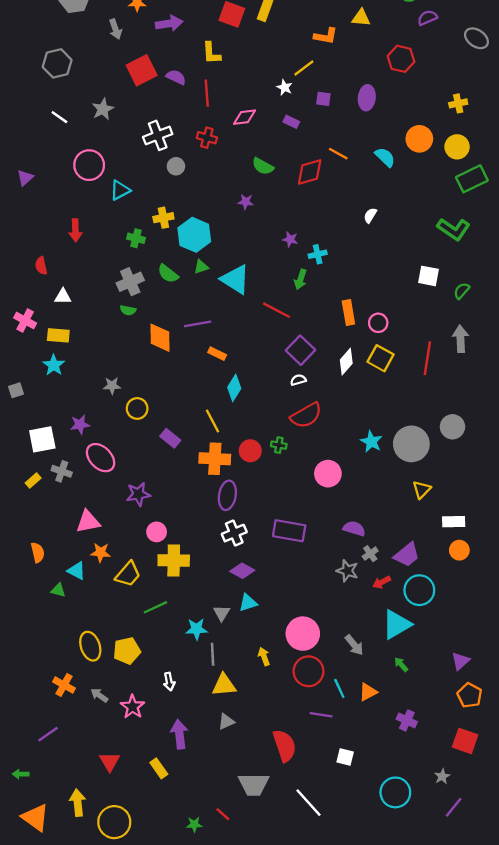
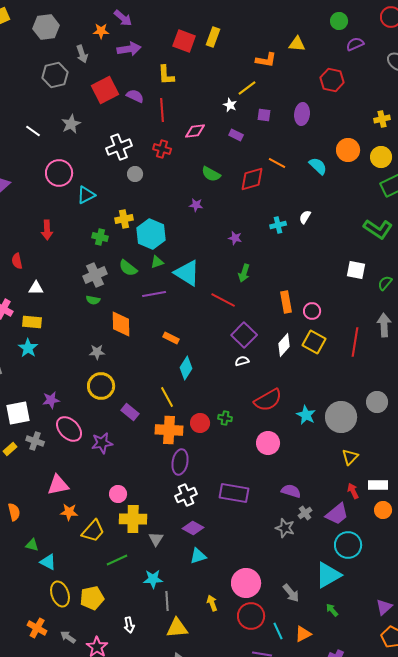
gray hexagon: (57, 63) -> (55, 75), moved
cyan cross: (318, 254) -> (278, 225), moved
purple line: (198, 324) -> (154, 294), moved
gray star: (112, 386) -> (97, 352), moved
yellow circle: (137, 408) -> (101, 386), size x1.4
red semicircle: (306, 415) -> (268, 400), moved
purple star: (138, 494) -> (102, 443), moved
cyan triangle: (77, 571) -> (48, 562), moved
red arrow: (382, 582) -> (353, 491), moved, turned 91
gray triangle: (222, 613) -> (156, 539), moved

